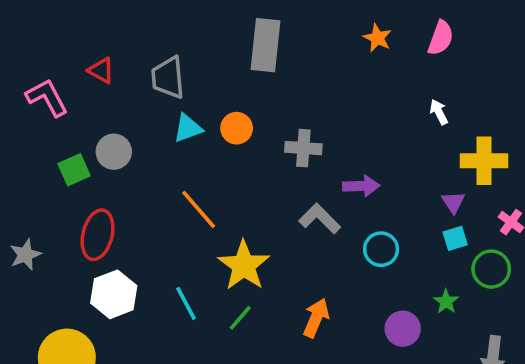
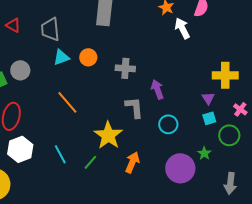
white arrow: (439, 112) -> (182, 28), moved, size x1.5
purple arrow: (361, 186) -> (157, 89), turned -108
gray L-shape: (320, 218) -> (134, 107), turned 40
yellow star: (244, 265) -> (108, 135), moved
purple circle: (403, 329) -> (180, 168), size x1.5

